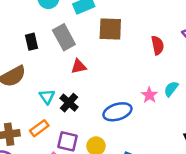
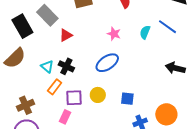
black rectangle: (31, 42) -> (22, 26), size x1.6
pink star: (149, 95) -> (114, 34), moved
orange rectangle: (39, 128) -> (55, 87), moved

